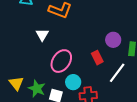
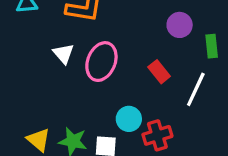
purple circle: (113, 40) -> (180, 25), moved
pink ellipse: (61, 61) -> (101, 62), moved

